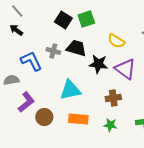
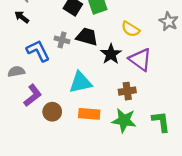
black star: (98, 64) -> (111, 54), turned 30
green star: (110, 125) -> (124, 120), size x1.6

